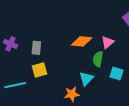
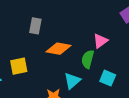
orange diamond: (82, 41) -> (58, 49), moved
gray rectangle: (36, 48) -> (35, 26), moved

